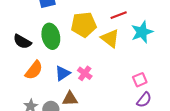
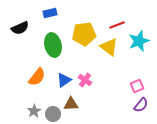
black semicircle: (22, 42) -> (20, 28), moved, turned -54

